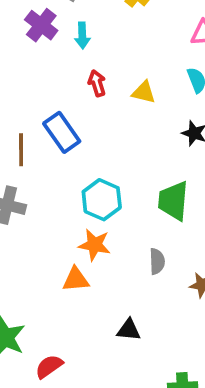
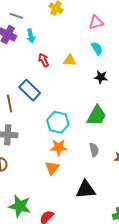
green trapezoid: (173, 201) -> (97, 116), turned -145
orange triangle: (76, 279) -> (52, 168), turned -35
black triangle: (129, 330) -> (86, 189), size x1.5

